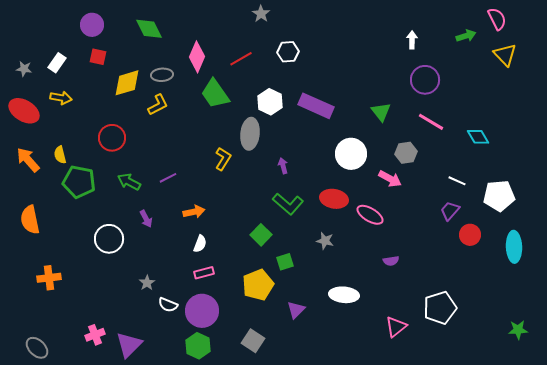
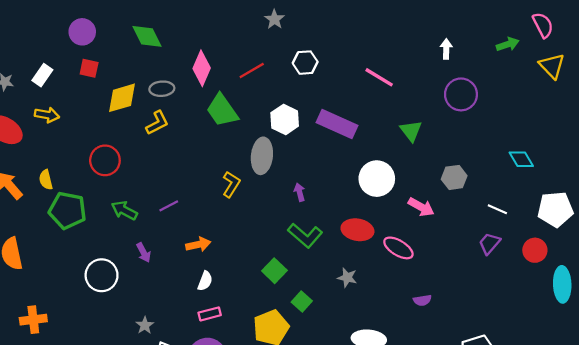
pink line: (431, 122) -> (379, 77), moved
gray hexagon: (406, 153) -> (454, 177), moved
white pentagon: (499, 196) -> (555, 209), moved
red circle: (470, 235) -> (535, 250), moved
green square: (285, 262) -> (302, 301), turned -30

